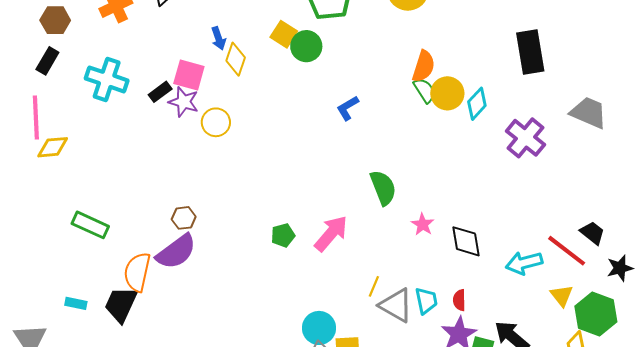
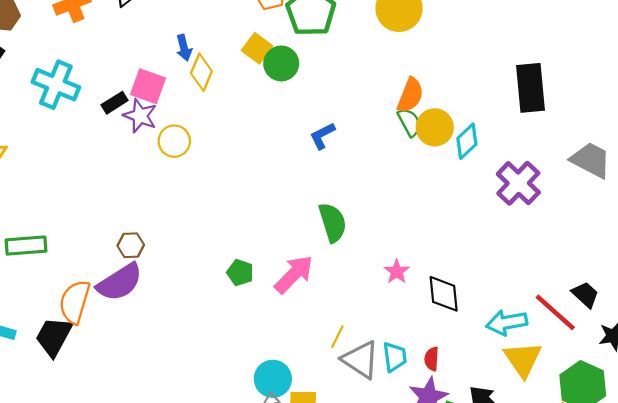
green semicircle: (383, 188) -> (333, 222), moved
green rectangle: (90, 225) -> (26, 246), turned -33
green pentagon: (283, 235) -> (240, 273), turned 30
yellow triangle: (562, 296) -> (523, 359), moved, size x1.5

